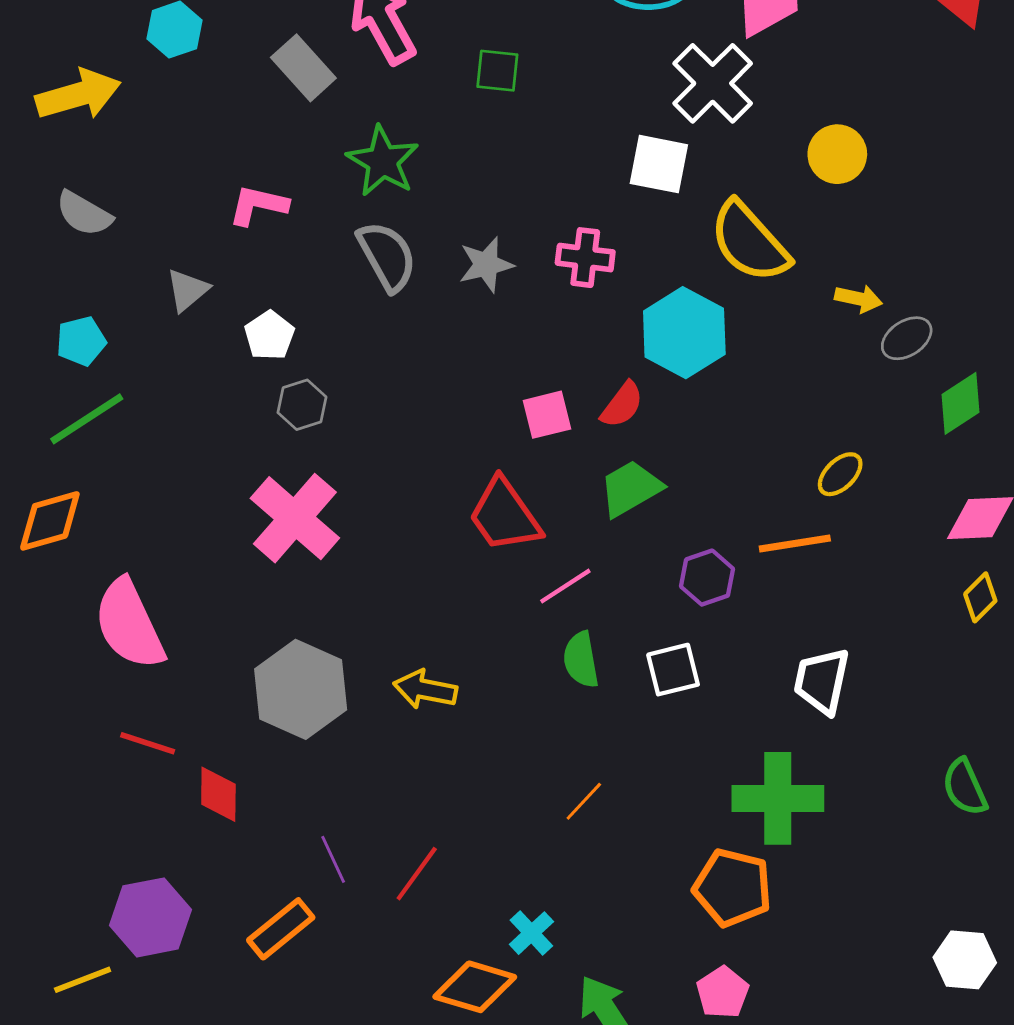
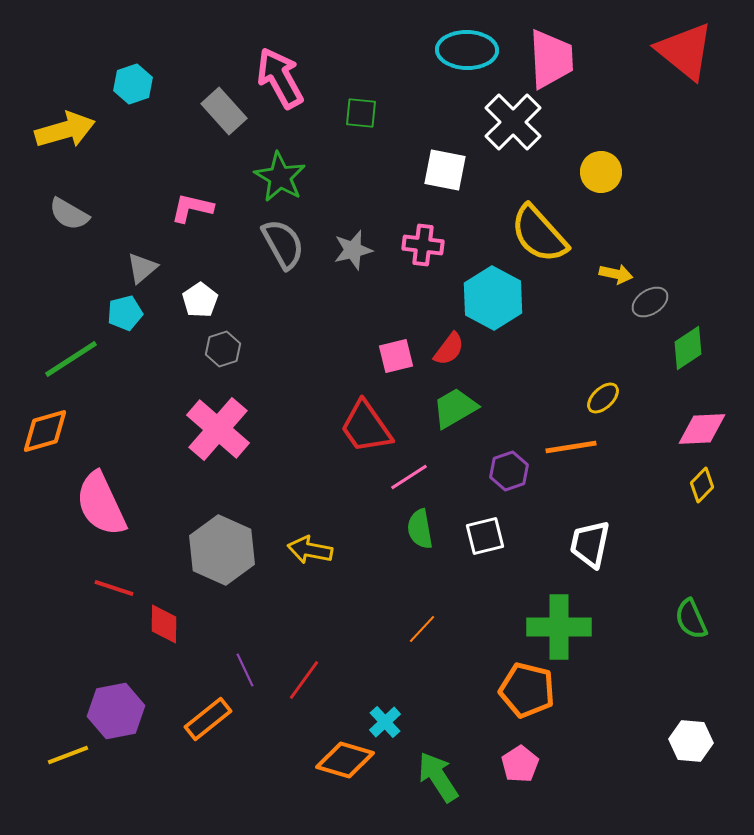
white square: (659, 164) -> (445, 170), moved
cyan pentagon: (81, 341) -> (125, 313), moved

